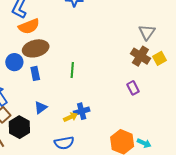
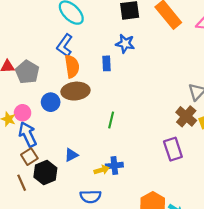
orange semicircle: (29, 26) -> (72, 66), turned -85
blue rectangle: (35, 73) -> (106, 63), moved
purple rectangle: (133, 88) -> (173, 149), size x1.5

